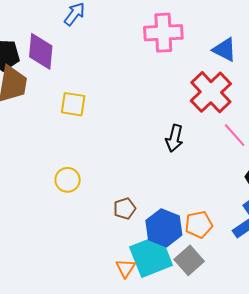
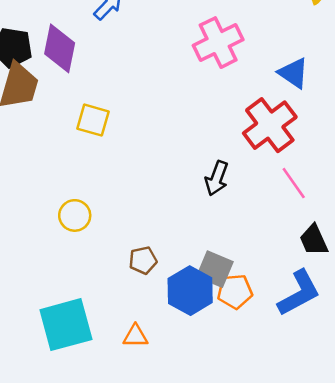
pink cross: (163, 33) -> (218, 43), turned -30
cyan square: (151, 256) -> (66, 325), moved
gray square: (189, 260) -> (215, 269), moved, turned -32
orange triangle: (126, 268) -> (135, 336), turned 50

